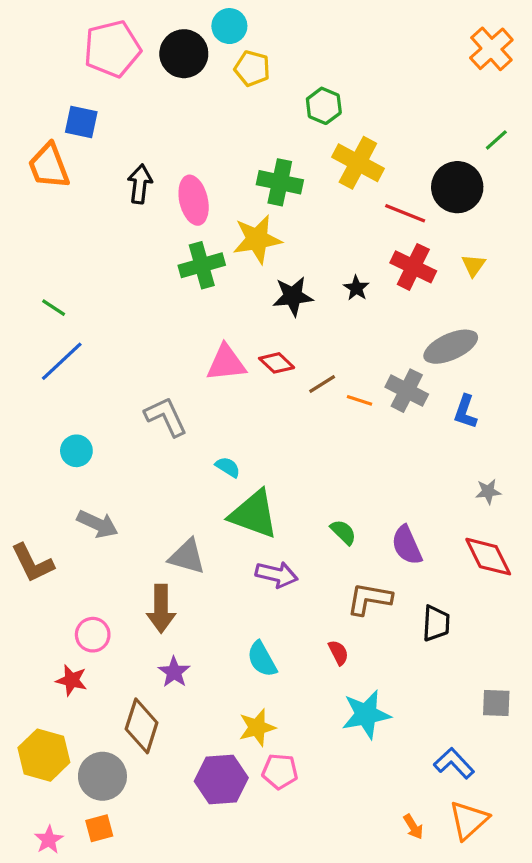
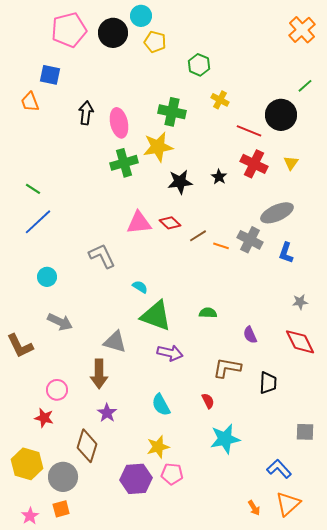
yellow cross: (358, 163) -> (220, 100), size x0.6
orange trapezoid: (49, 166) -> (30, 102), size x0.7
green semicircle: (343, 532) -> (208, 313), moved, turned -42
purple semicircle: (407, 545) -> (250, 335), size x0.7

